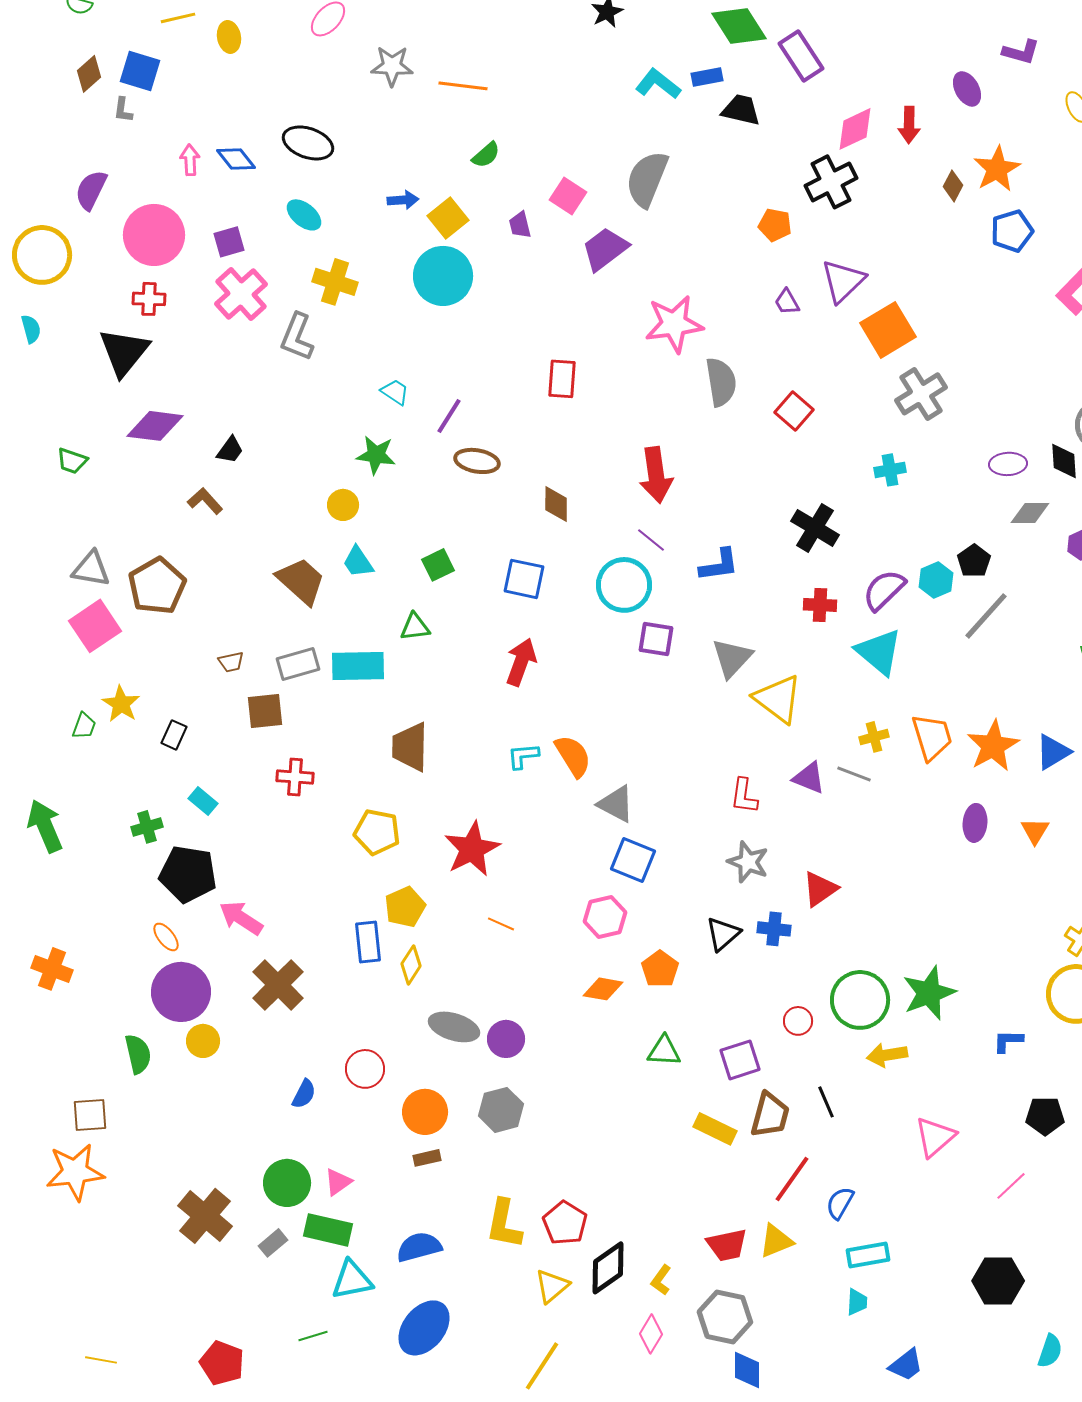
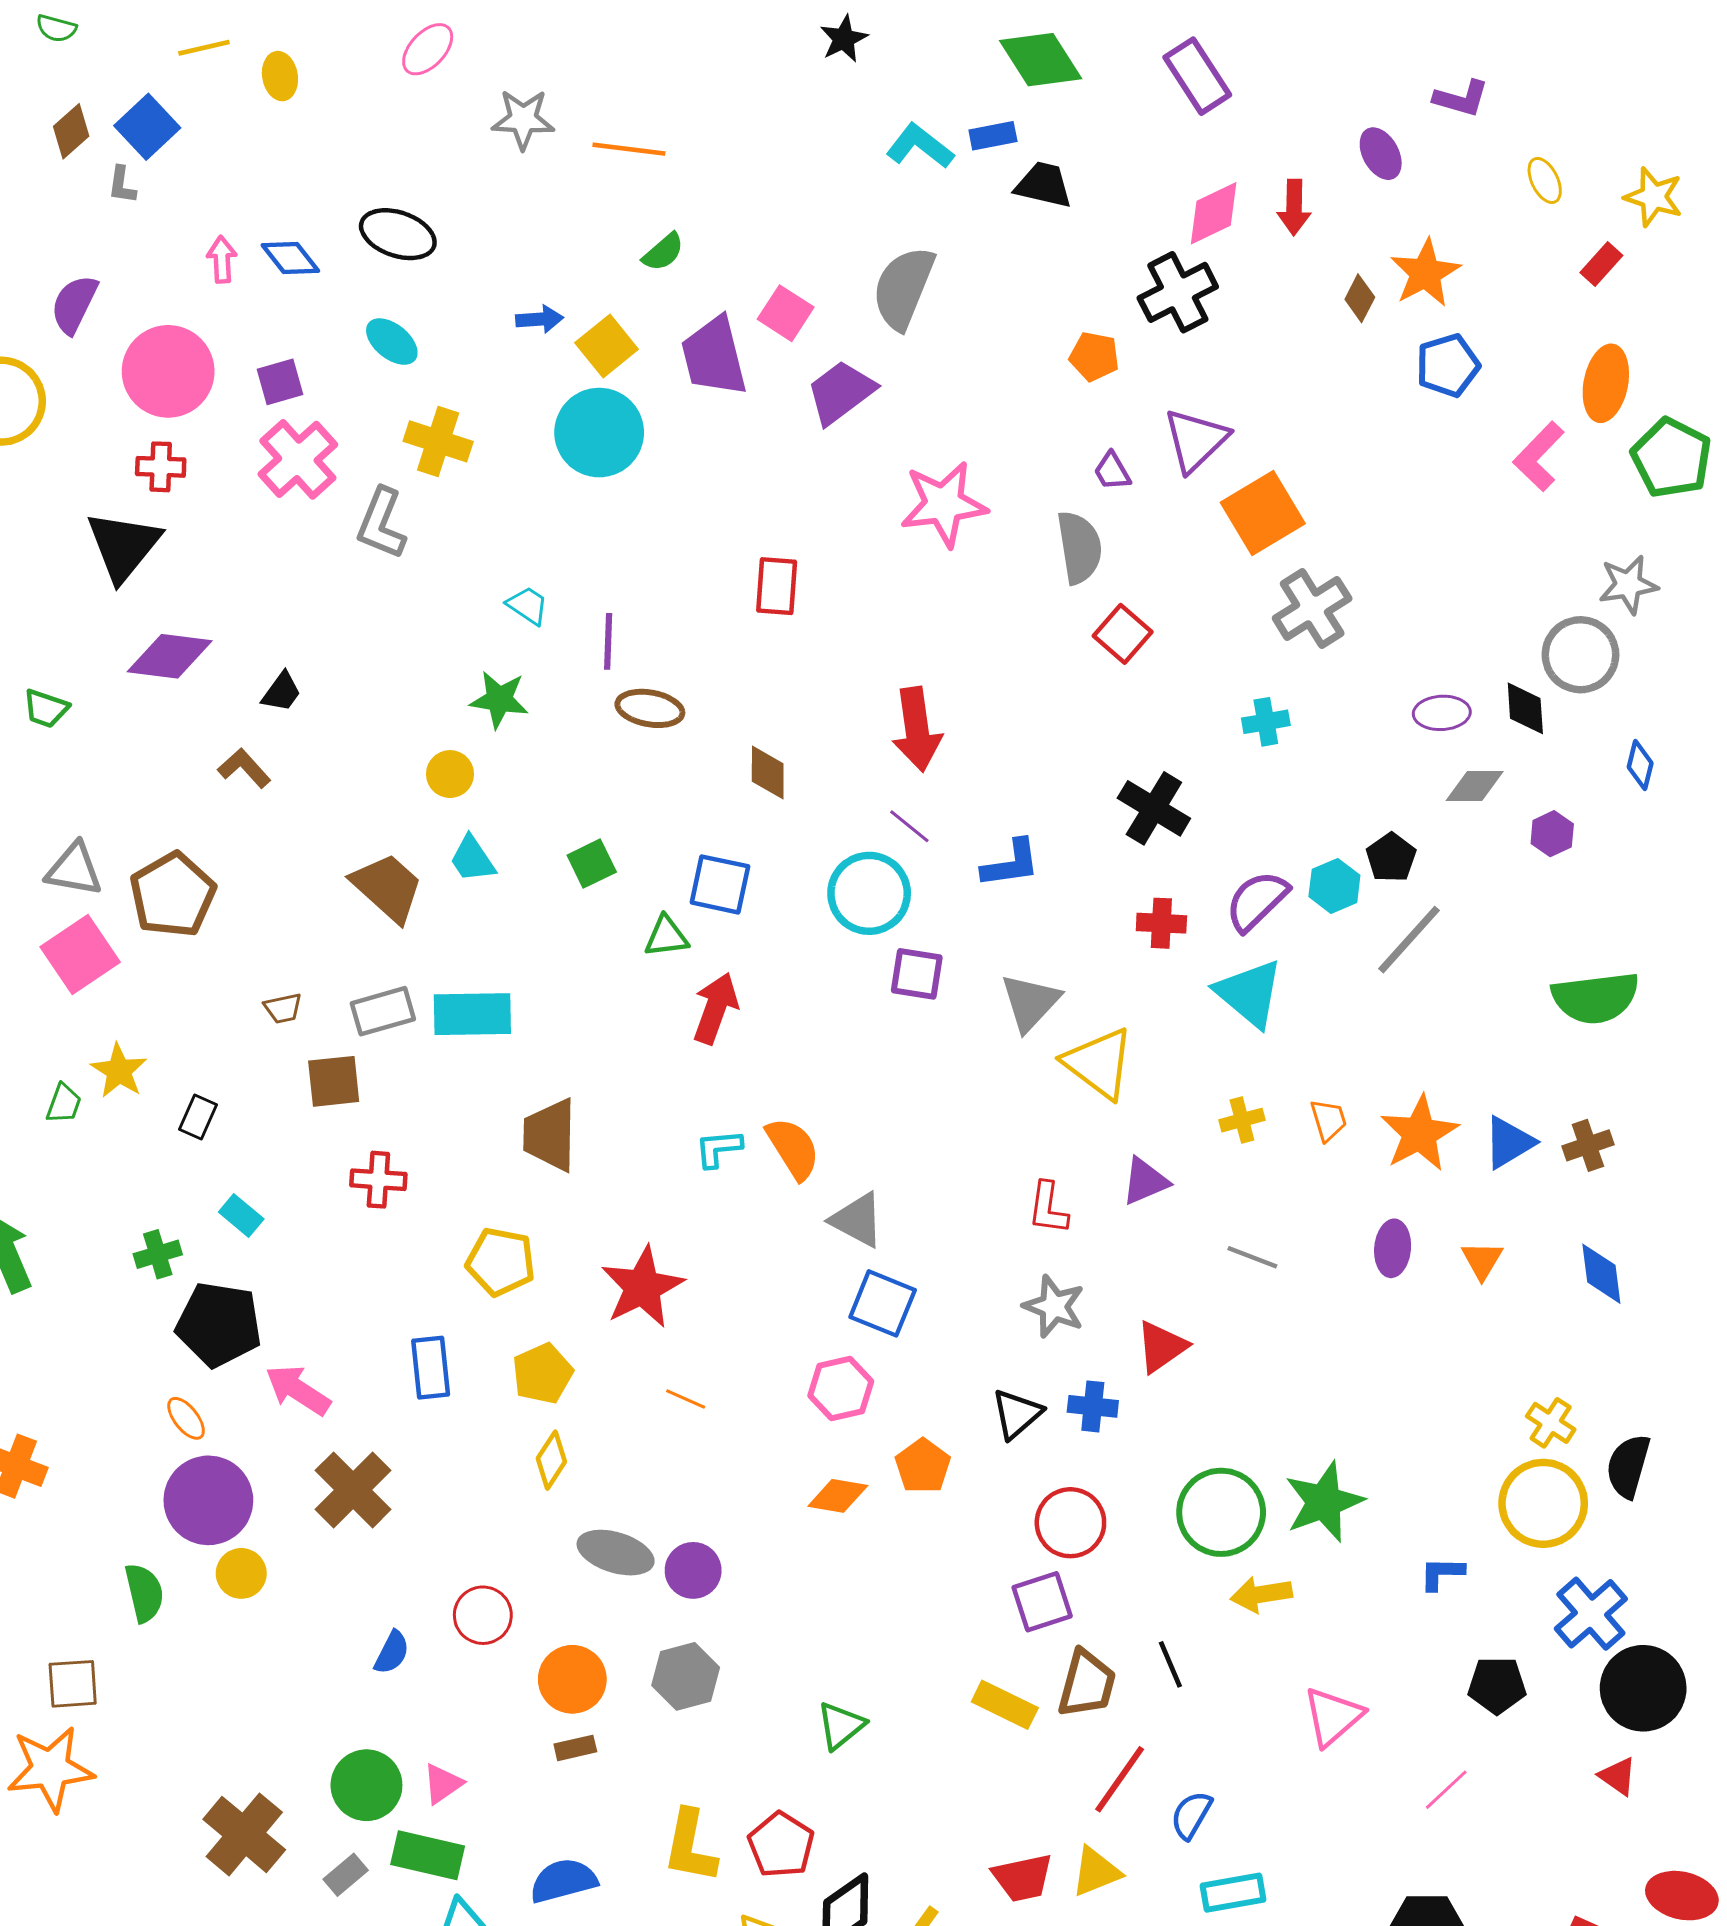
purple rectangle: (801, 56) -> (1197, 76), moved
blue square: (140, 71) -> (147, 127), turned 30
purple trapezoid: (520, 225) -> (714, 356), size x2.0
gray semicircle: (721, 382) -> (1079, 547), moved
purple line: (449, 416) -> (608, 641), turned -30
green triangle: (415, 627) -> (666, 937), moved
orange trapezoid: (932, 737) -> (1328, 1120), size x0.6
gray line: (854, 774) -> (1252, 1257), moved
purple triangle: (809, 778) -> (1145, 1181), turned -45
blue rectangle: (368, 942) -> (431, 1368), moved
red circle: (798, 1021) -> (1070, 1523), moved, size x1.6
green triangle: (664, 1051) -> (841, 1726), moved, turned -42

